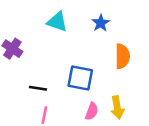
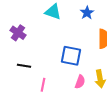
black line: (38, 88) -> (24, 66), moved

